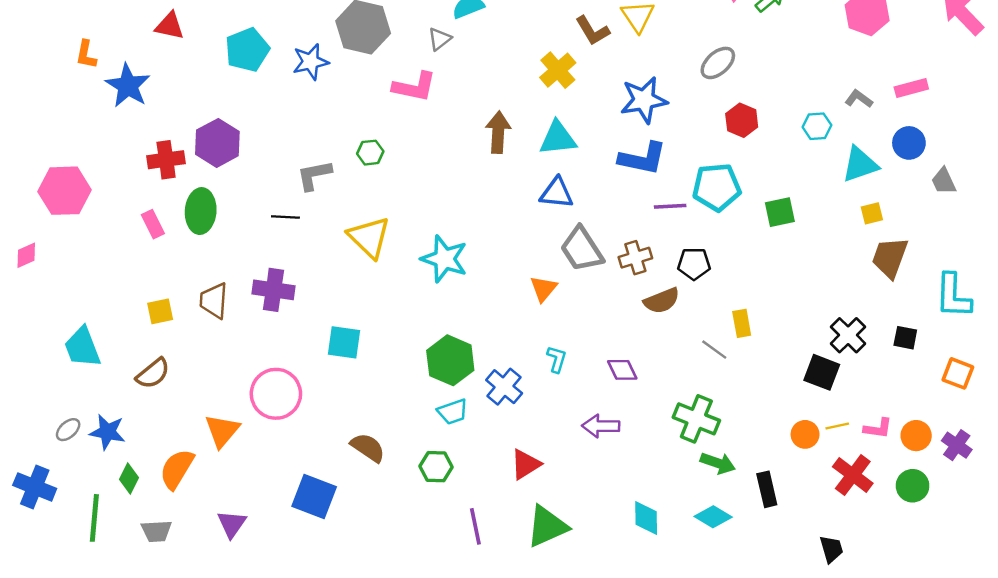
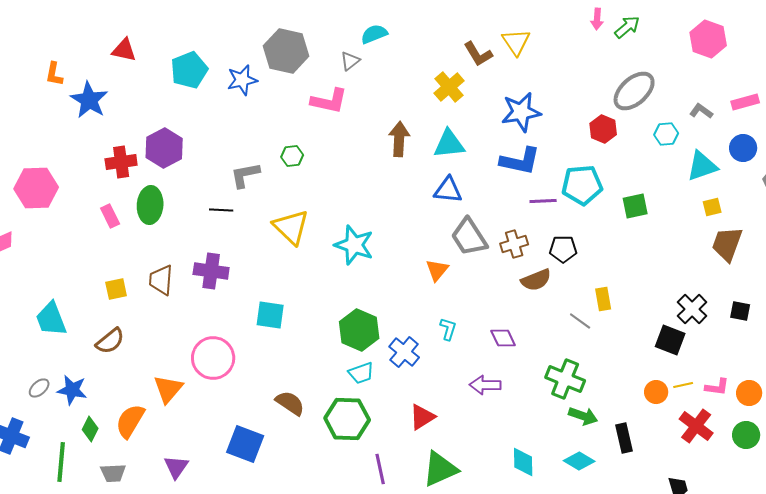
gray ellipse: (718, 63) -> (634, 91), moved, size x1.4
green hexagon: (436, 467) -> (347, 419), size x1.6

